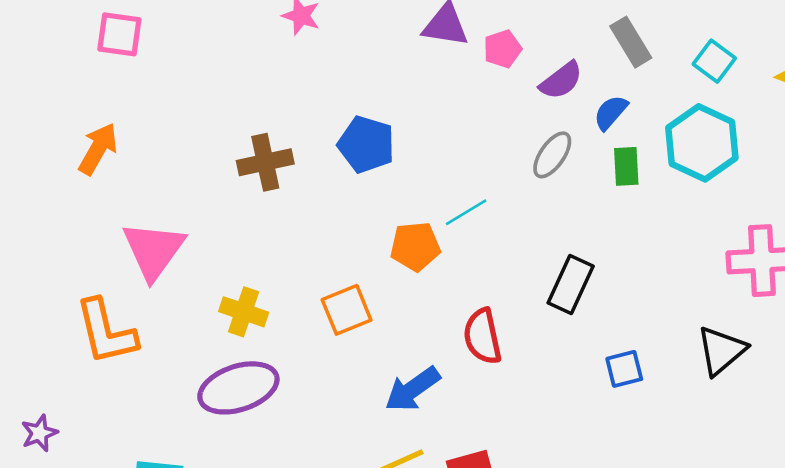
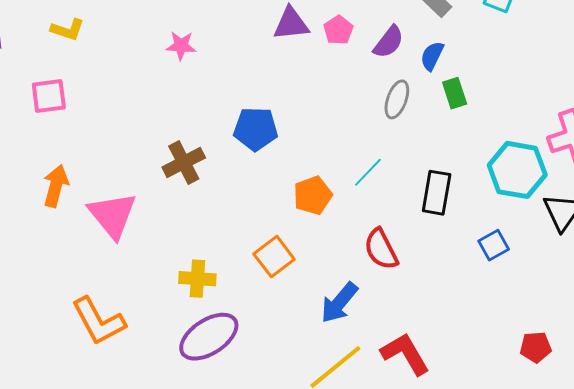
cyan hexagon: (702, 143) -> (517, 170), moved
cyan line: (466, 212) -> (368, 172), moved
pink triangle: (153, 250) -> (112, 215), moved

